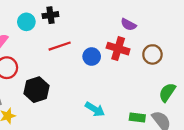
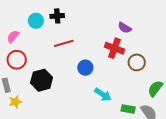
brown circle: (152, 54) -> (137, 62), moved
blue circle: (92, 57) -> (85, 68), moved
cyan arrow: (95, 109) -> (103, 95), moved

